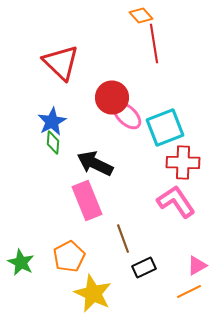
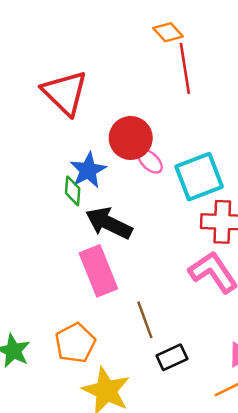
pink ellipse: (127, 116) -> (150, 161), size x0.7
blue star: (52, 122) -> (88, 170), moved
green diamond: (53, 143) -> (73, 191), moved

